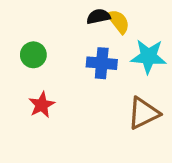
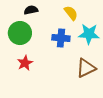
black semicircle: (98, 16) -> (31, 10), moved
green circle: (33, 55) -> (20, 33), size x1.5

